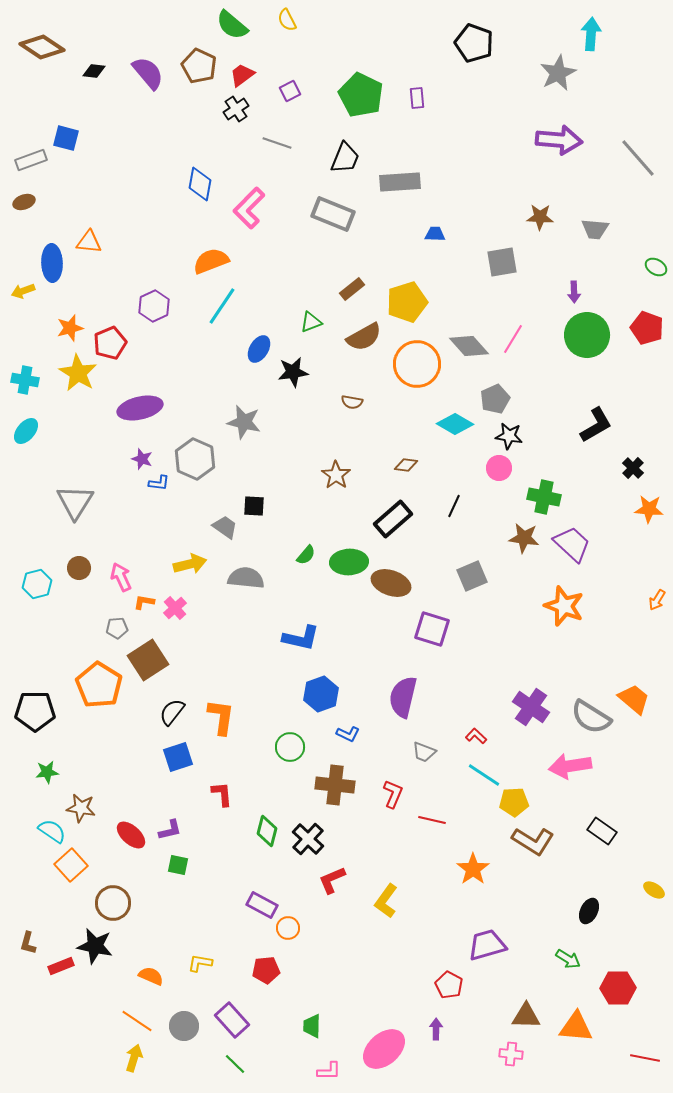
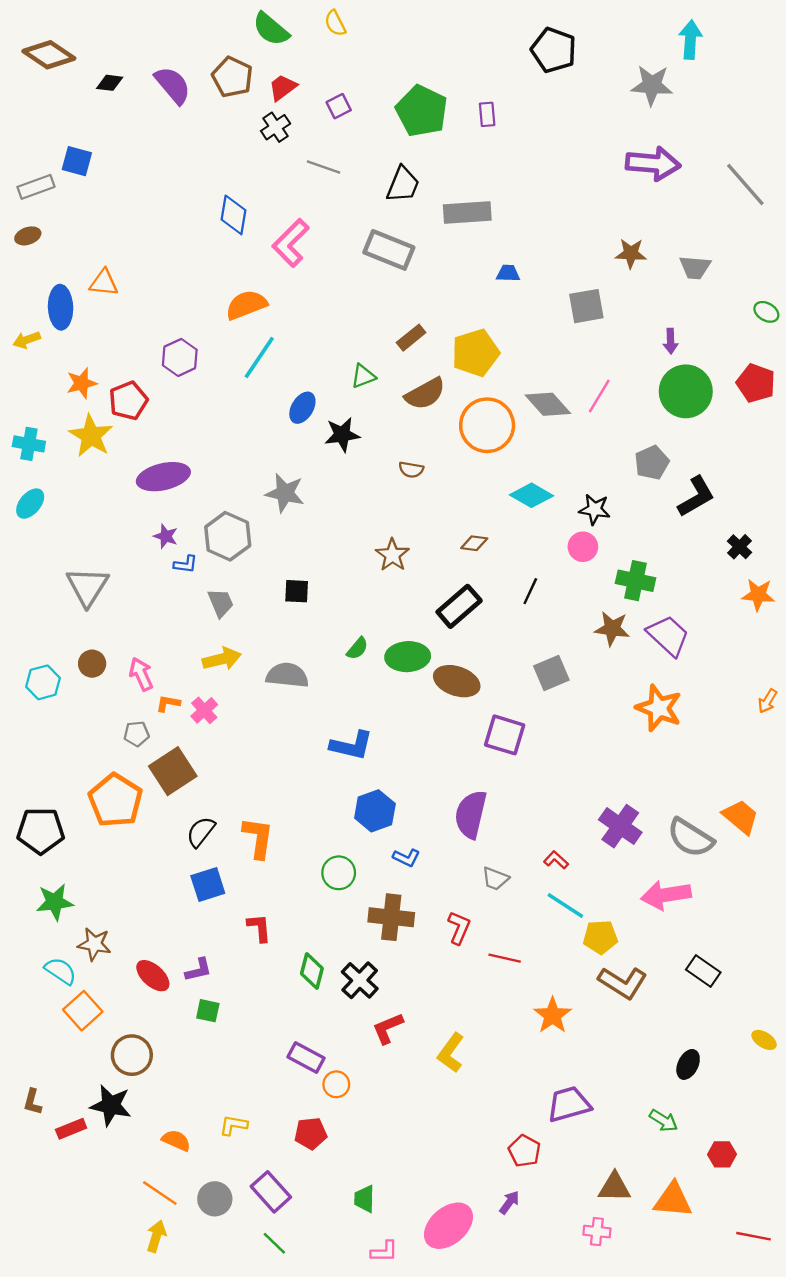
gray star: (558, 73) -> (652, 85), turned 30
gray pentagon: (495, 399) -> (652, 463), moved
gray trapezoid: (225, 527) -> (221, 603), moved, turned 32
green star: (47, 772) -> (55, 902), size x1.4
red hexagon: (618, 988) -> (722, 1154), size x0.7
purple arrow: (436, 1029) -> (509, 1202), turned 35

